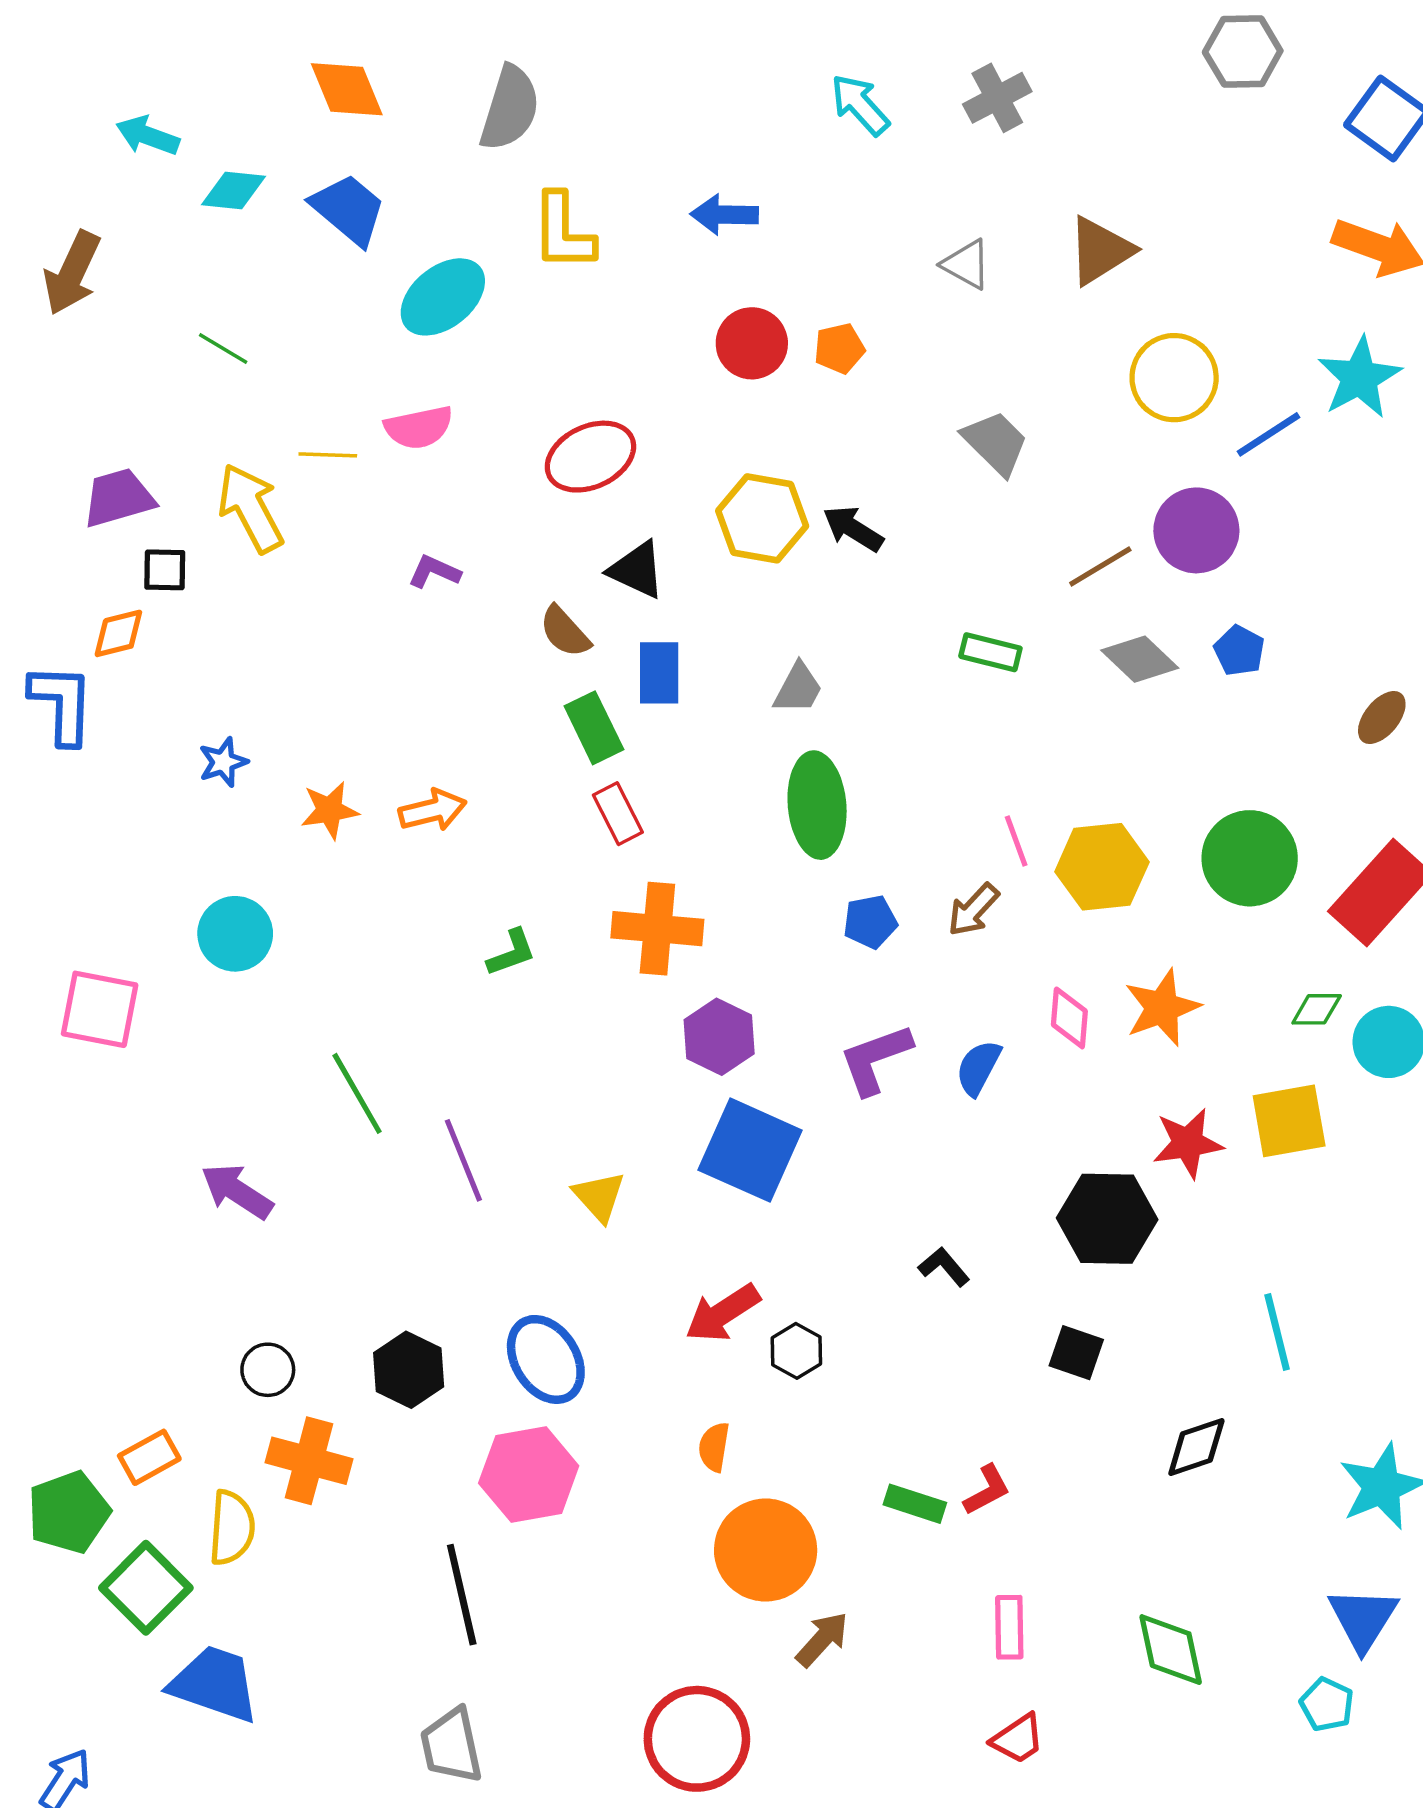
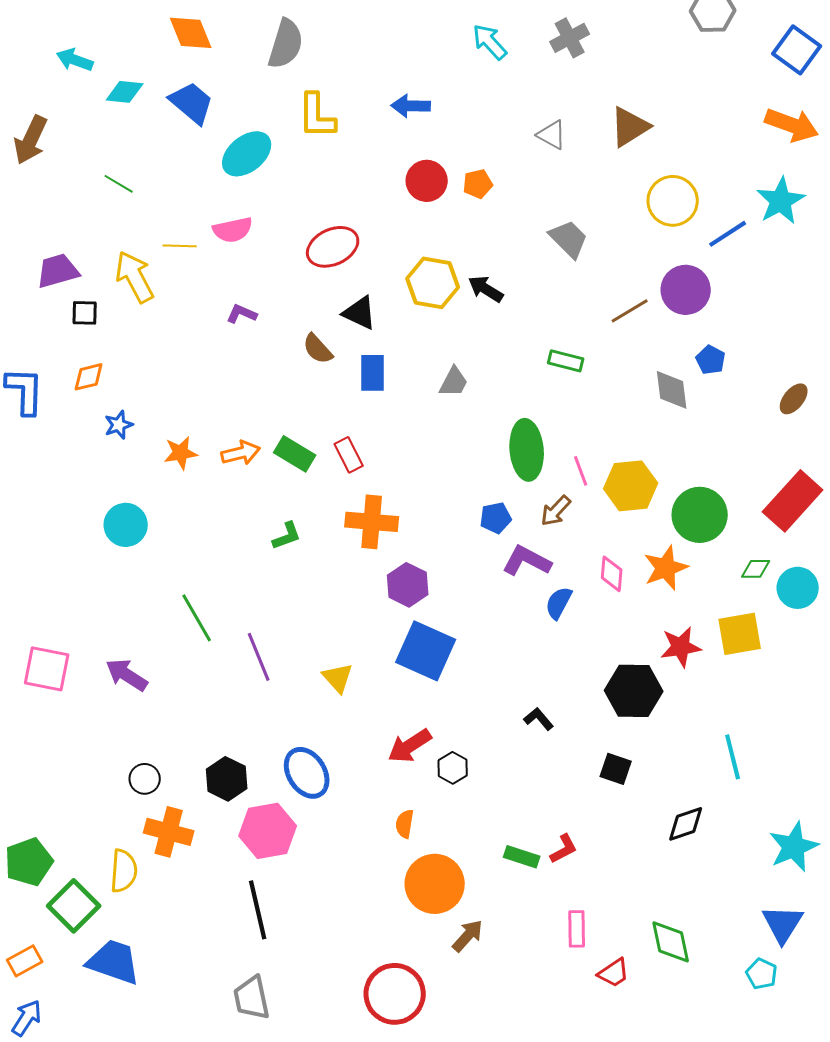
orange diamond: (118, 633) -> (89, 377), moved
gray diamond: (1140, 659) -> (672, 390), moved, turned 39
green rectangle: (594, 728) -> (295, 454), moved, turned -33
green ellipse: (817, 805) -> (527, 450), moved
green circle: (1250, 858) -> (700, 515), moved
pink square: (100, 1009) -> (47, 669), moved
purple L-shape: (875, 1059) -> (527, 561), moved, turned 48
orange rectangle: (149, 1457) -> (25, 961), moved
pink hexagon: (529, 1474) -> (268, 831), moved
red trapezoid: (1018, 1739) -> (614, 973), moved

